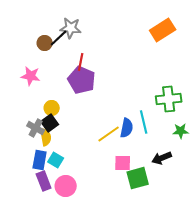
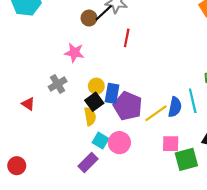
purple pentagon: (82, 80) -> (128, 106), moved
gray cross: (36, 128) -> (58, 84), moved, turned 30
blue rectangle: (40, 160) -> (112, 93), moved
purple rectangle: (44, 181) -> (88, 163), turned 66
pink circle: (66, 186) -> (119, 143), moved

